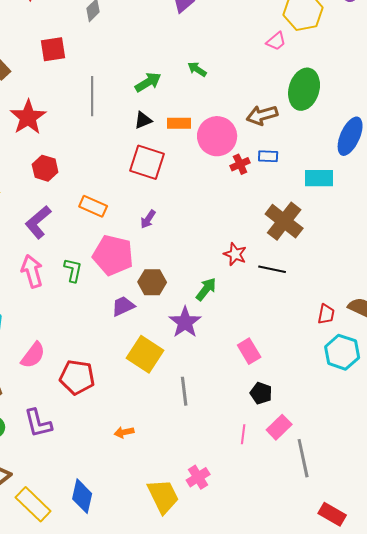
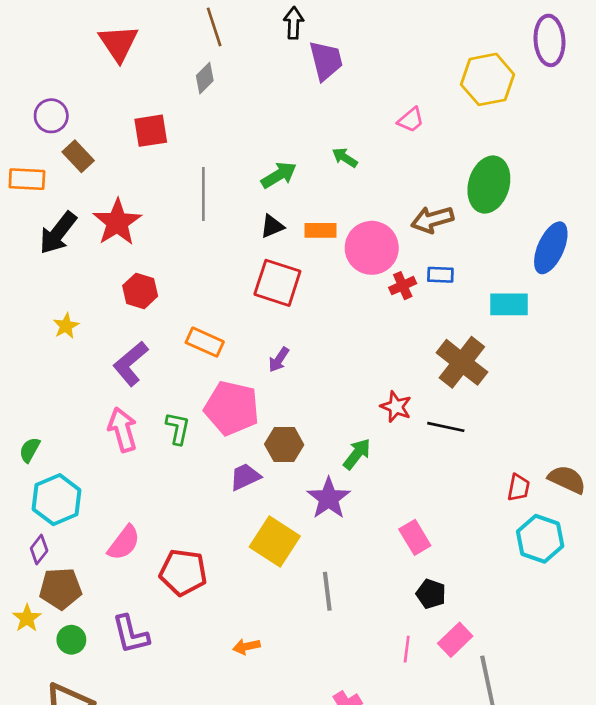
pink trapezoid: (276, 41) -> (411, 120), moved

